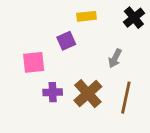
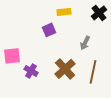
pink square: (34, 62) -> (12, 56), moved
purple cross: (53, 92) -> (31, 71), moved, turned 32

